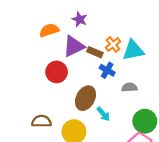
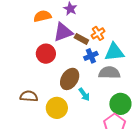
cyan triangle: (133, 50) -> (114, 52), moved
blue cross: (107, 70) -> (91, 56), turned 32
gray semicircle: (129, 87) -> (109, 73), size x1.5

